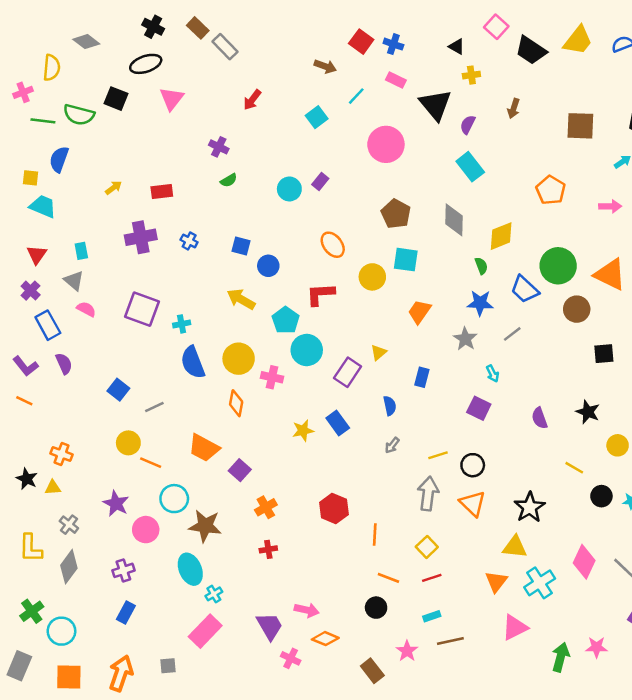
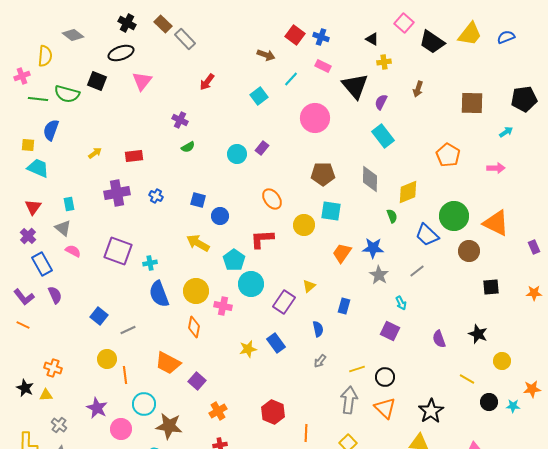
brown pentagon: (396, 214) -> (323, 174), turned -30
blue star: (480, 303) -> (373, 248), moved
orange line: (151, 463) -> (125, 375), turned 60

